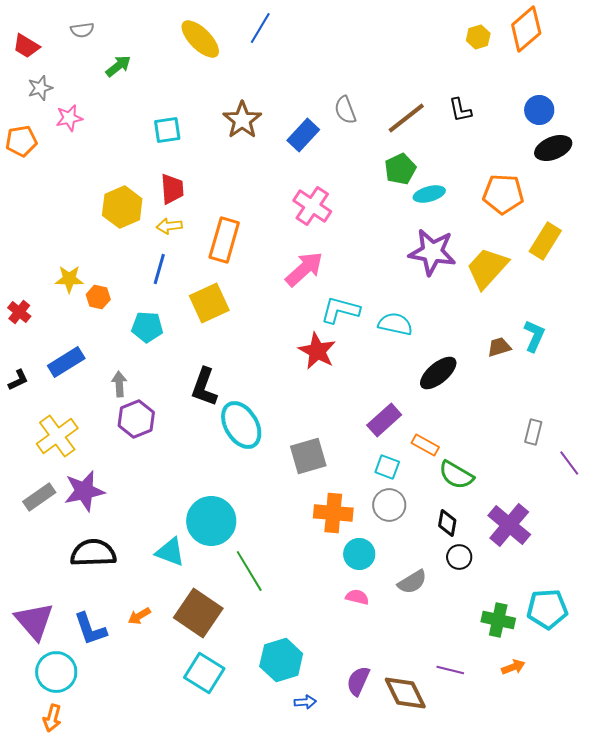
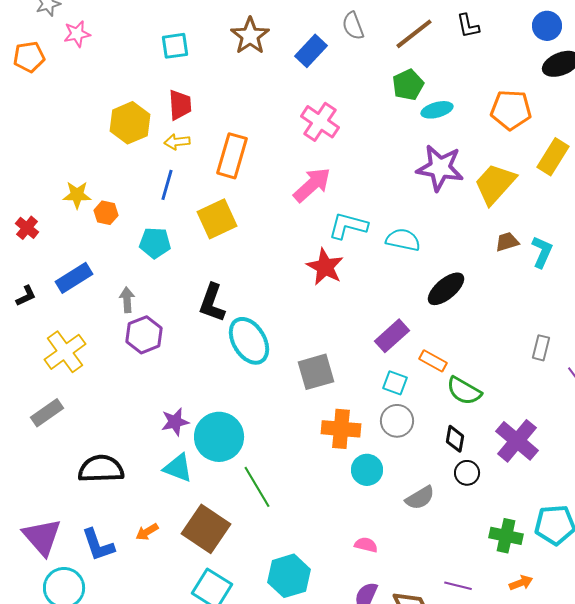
brown trapezoid: (499, 347) -> (507, 242), moved
purple star: (84, 491) -> (175, 422), moved, size x0.7
pink semicircle: (357, 597) -> (366, 545), moved

